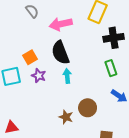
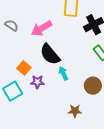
brown circle: (88, 108) -> (93, 86), moved

